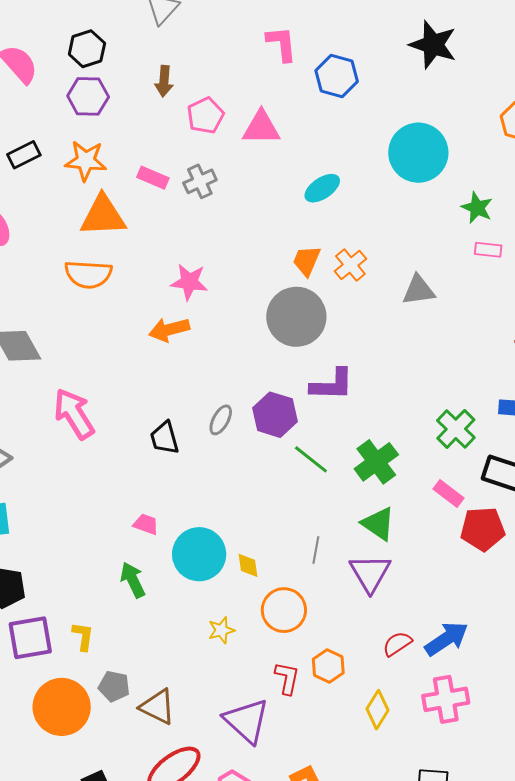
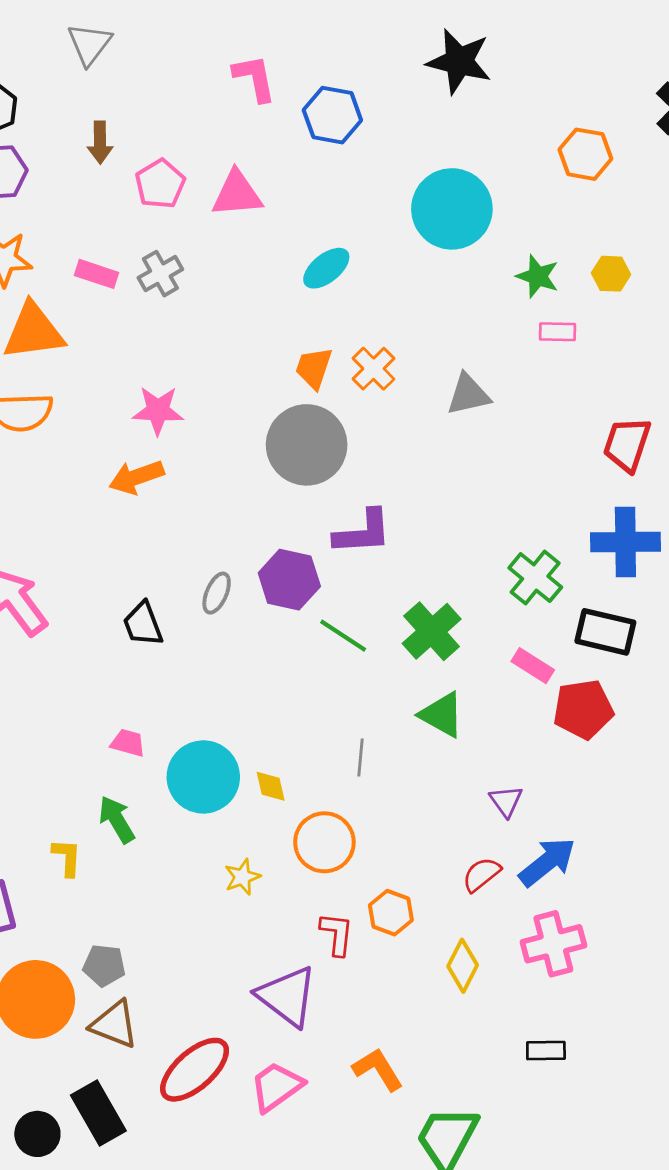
purple triangle: (370, 573) -> (506, 801), moved, size x0.6
yellow L-shape: (83, 636) -> (67, 857), moved
brown triangle: (158, 707) -> (114, 1024), moved

